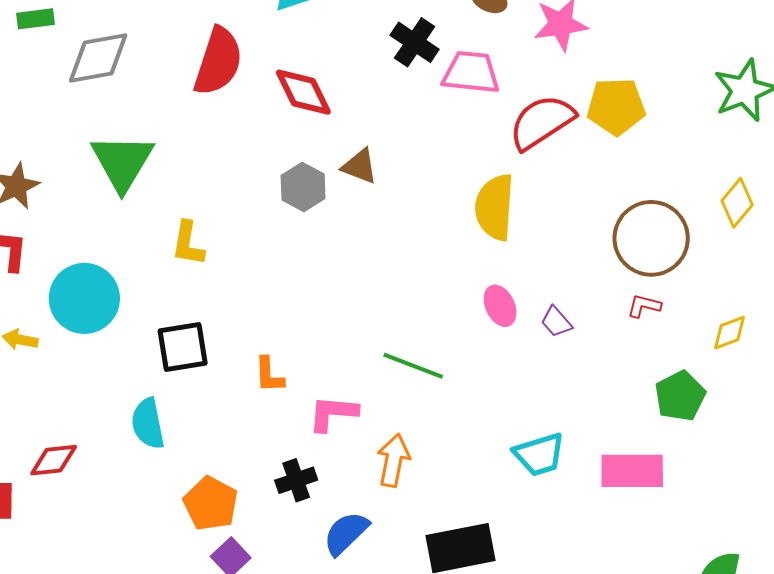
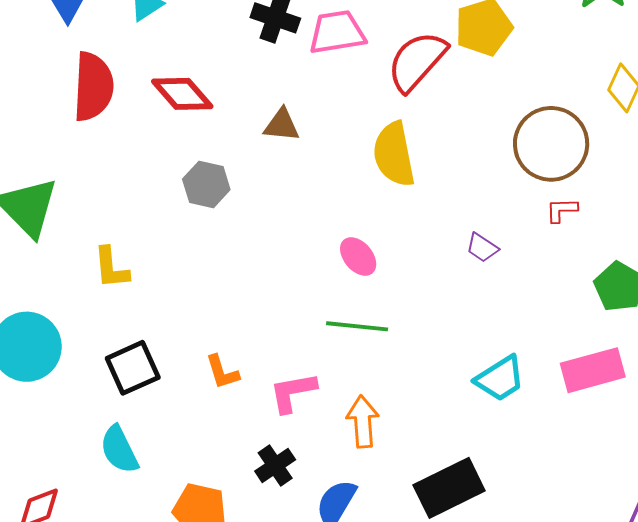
brown triangle: (360, 166) -> (282, 125), moved
pink ellipse: (500, 306) -> (358, 257), moved

